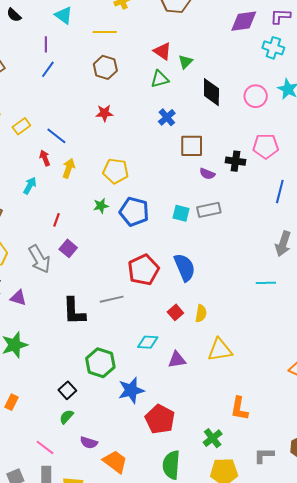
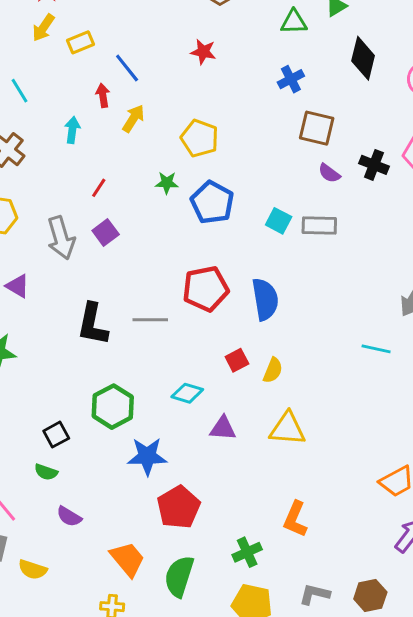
cyan arrow: (30, 186) -> (72, 130), turned -36
green semicircle: (66, 417) -> (46, 472), turned -126
orange trapezoid: (115, 462) -> (127, 559), moved

